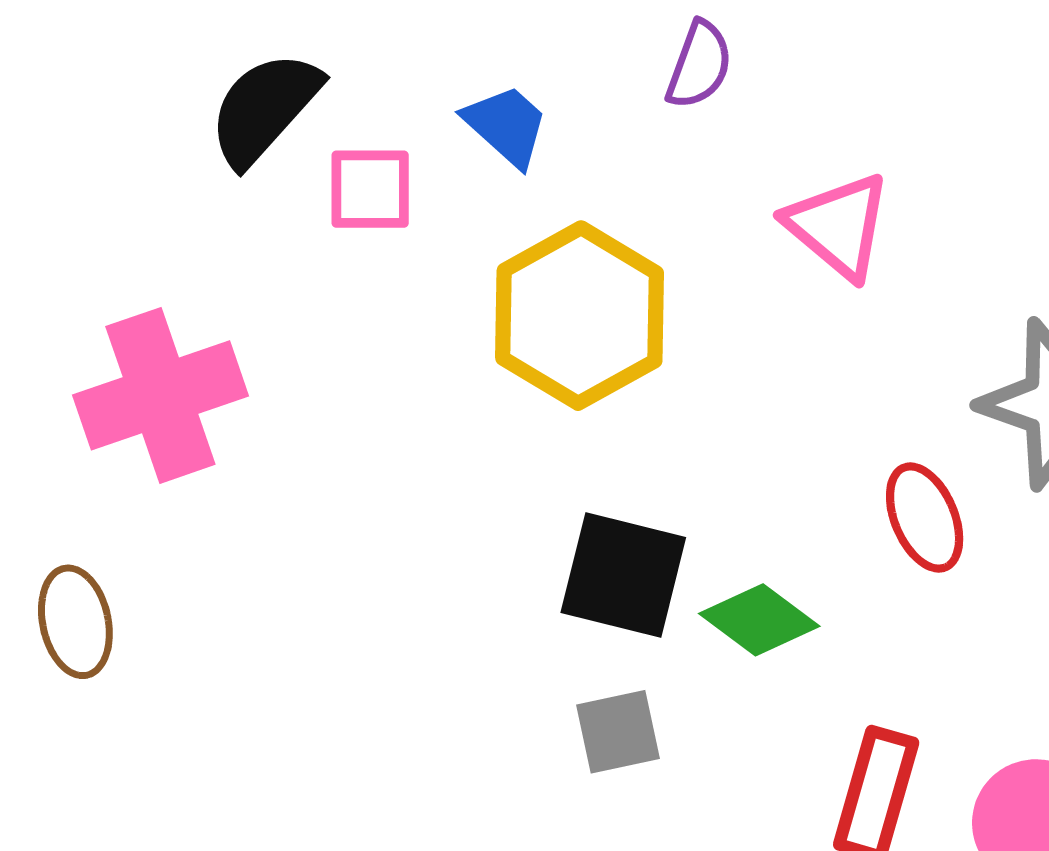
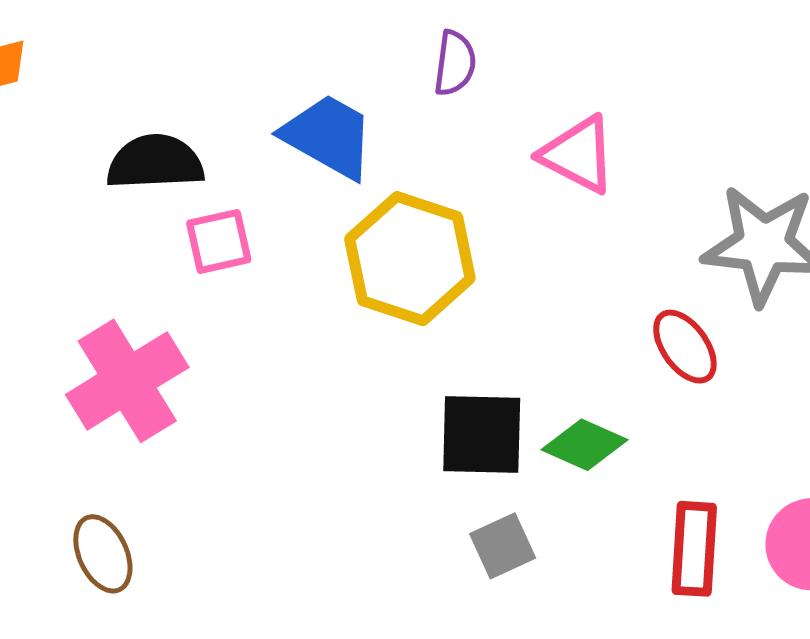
black semicircle: (264, 108) -> (155, 162), turned 58
blue trapezoid: (506, 125) -> (328, 136), size x1.5
pink square: (370, 189) -> (219, 241), moved

